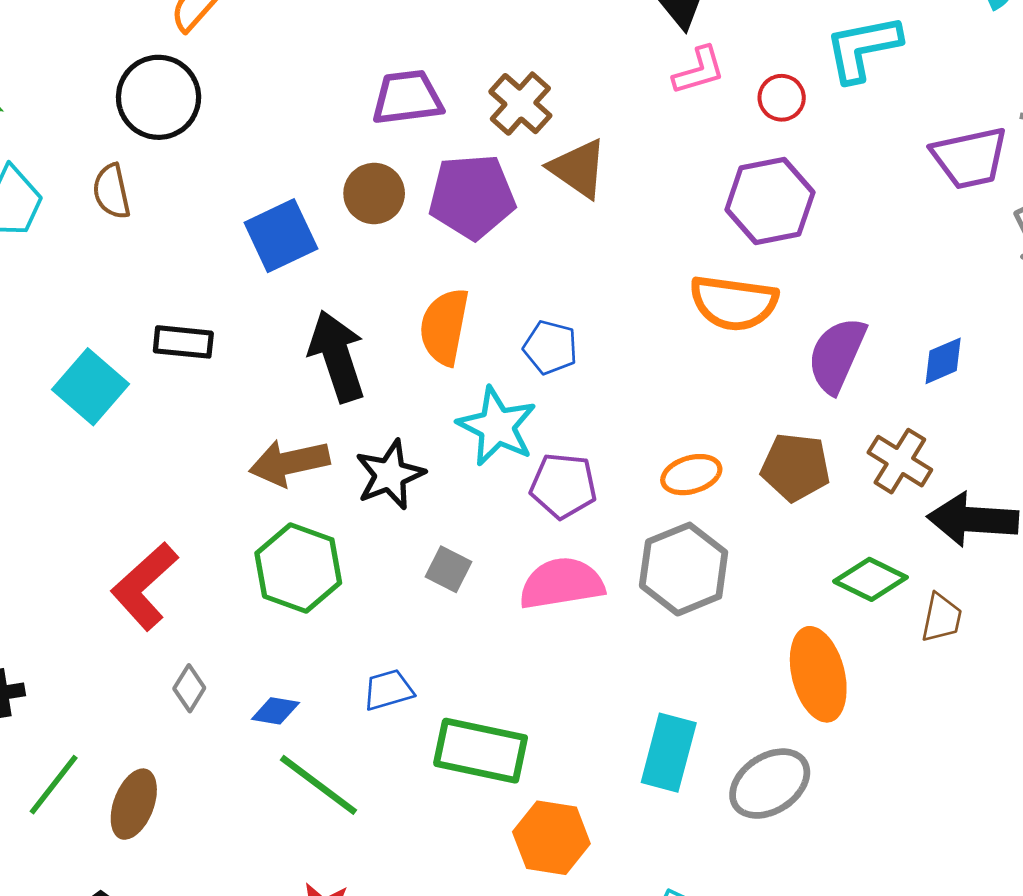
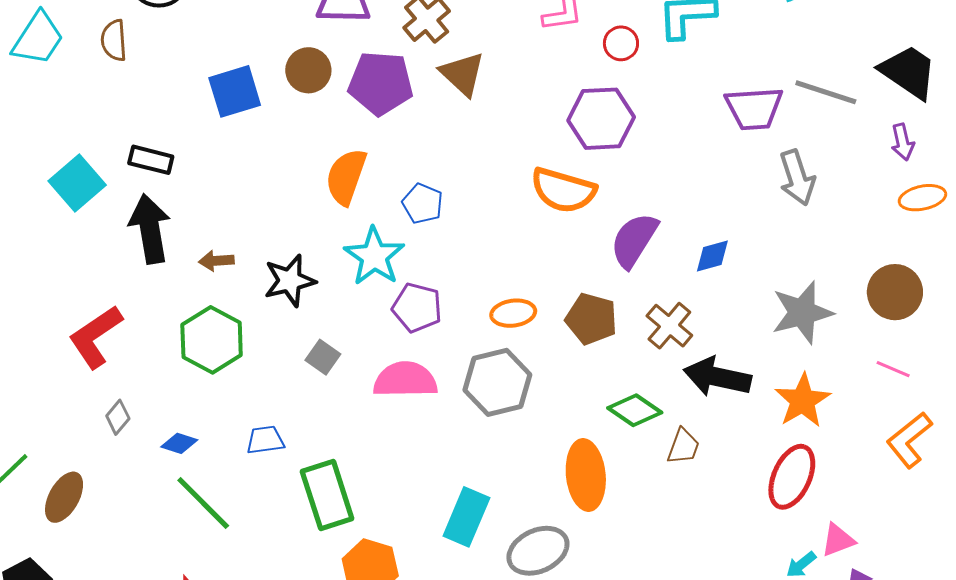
black arrow: (337, 356) -> (150, 229), moved
brown arrow: (289, 463) -> (216, 261), size x0.6
green rectangle: (481, 751) -> (327, 495), turned 52

